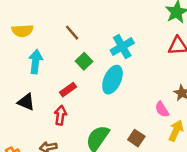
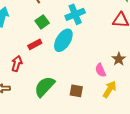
red rectangle: (68, 90) -> (35, 44), moved
brown square: (136, 138) -> (76, 91), turned -32

